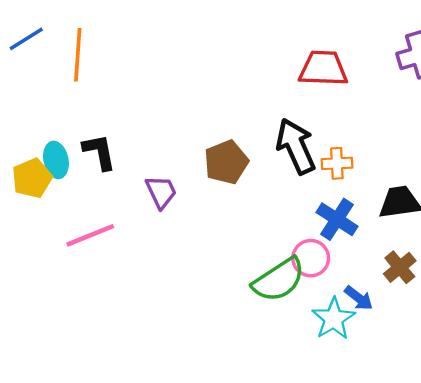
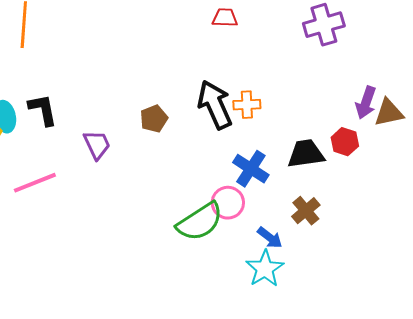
red trapezoid: (323, 69) -> (225, 18), moved, size x0.6
brown pentagon: (226, 162) -> (154, 119), size x0.7
orange cross: (337, 163) -> (247, 105), moved
cyan star: (334, 319) -> (265, 269), moved

